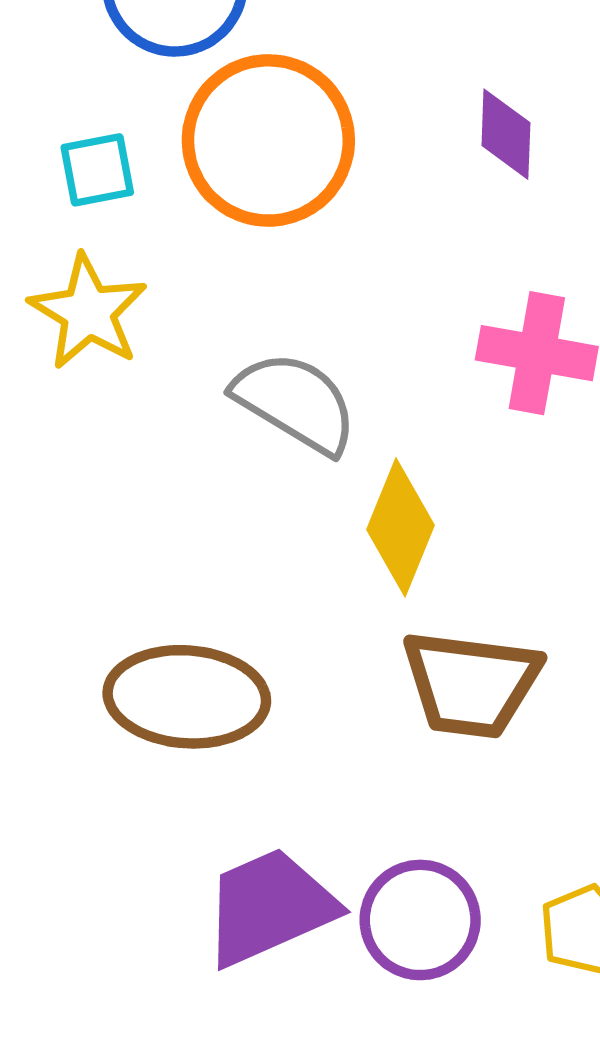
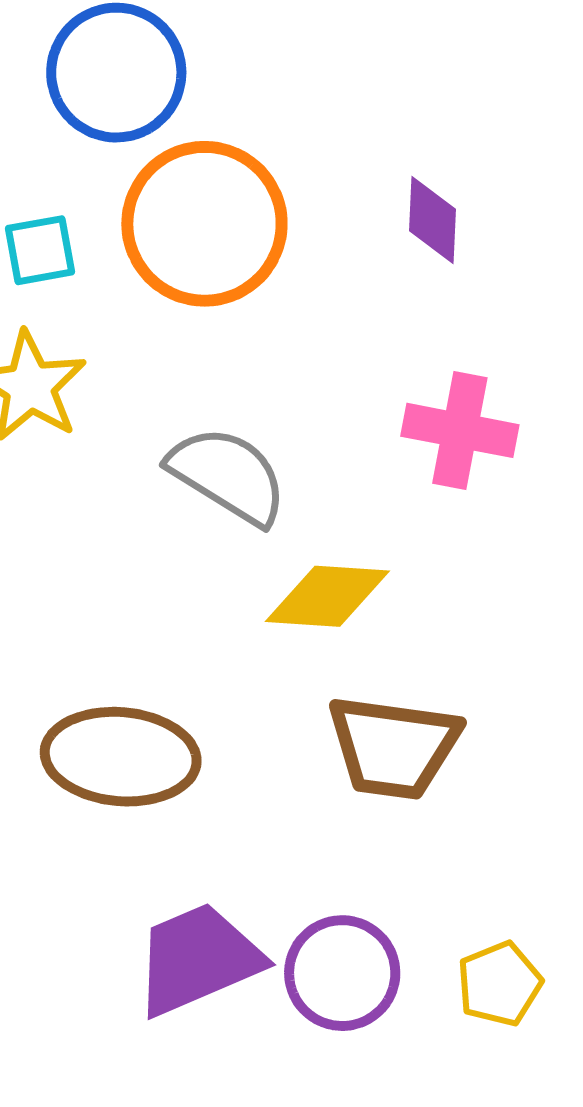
yellow diamond: (400, 527) -> (327, 596), turned 71

